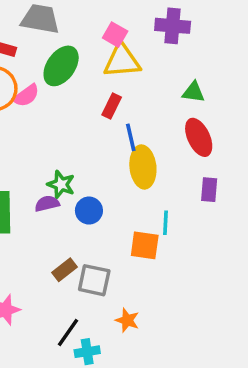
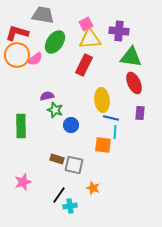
purple cross: (173, 26) -> (119, 31), moved
pink square: (115, 35) -> (86, 24), turned 32
green triangle: (193, 92) -> (131, 57), size x1.6
red rectangle: (112, 106) -> (84, 65), size x1.5
blue line: (131, 137) -> (111, 118), moved, turned -63
purple semicircle: (47, 204) -> (47, 96), moved
brown rectangle: (65, 270) -> (57, 159), turned 56

